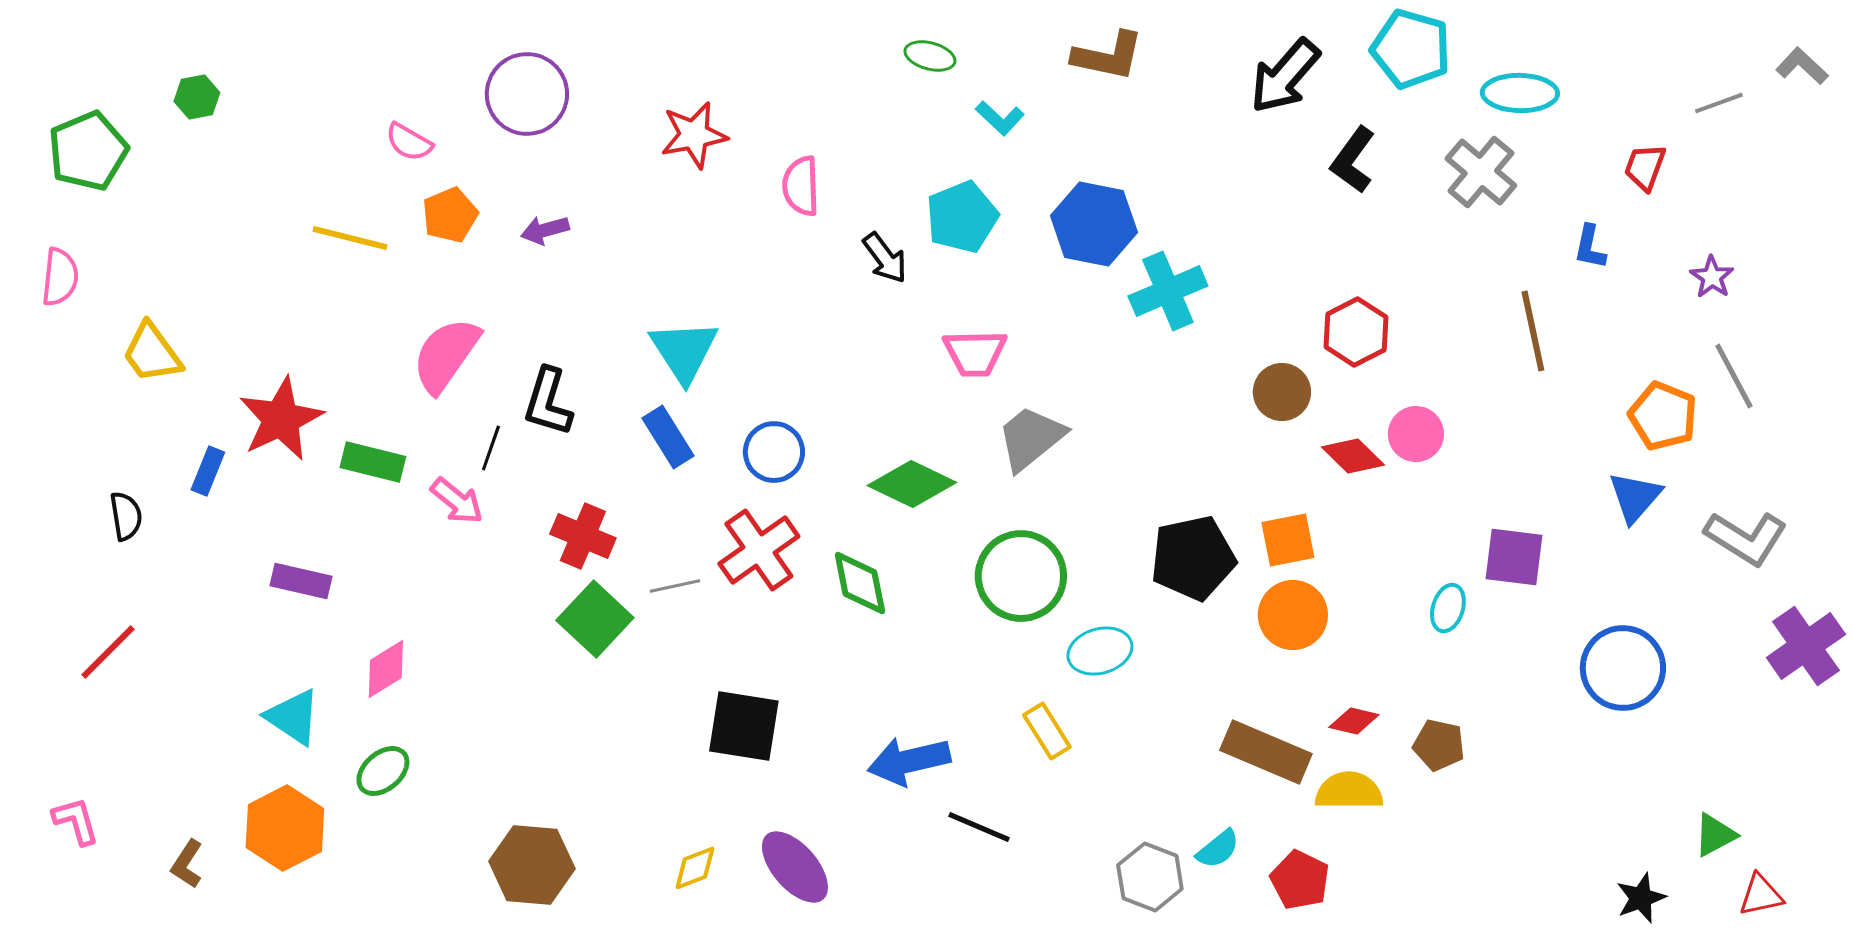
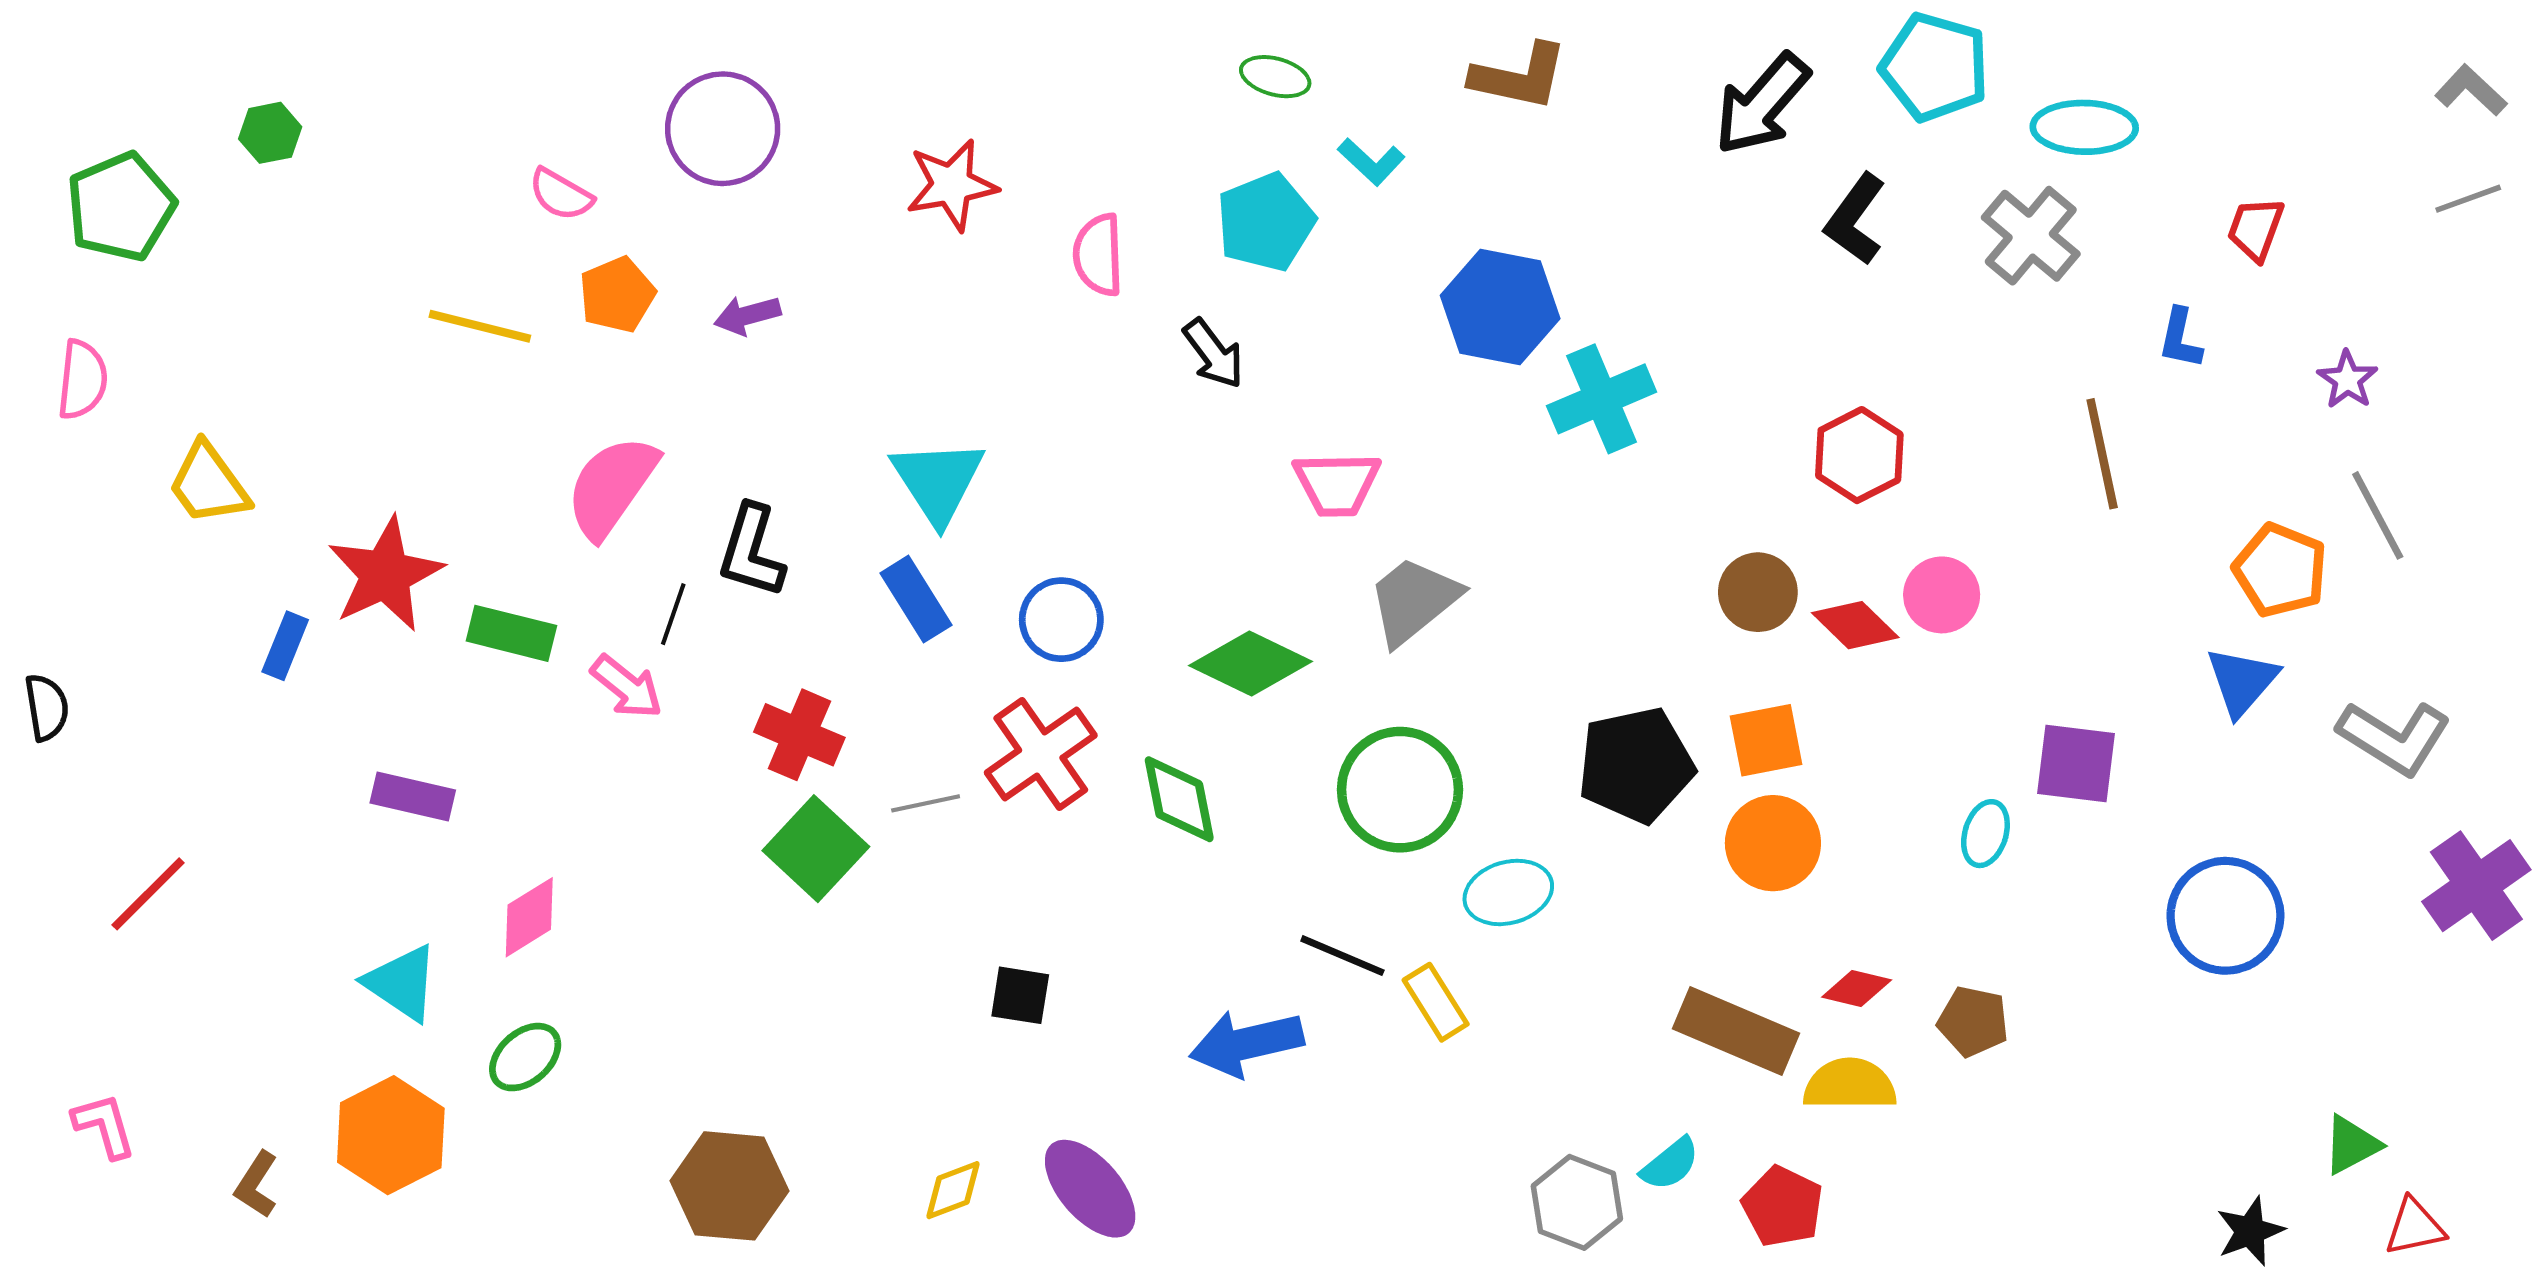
gray line: (1719, 103) -> (2468, 199), moved
cyan pentagon: (962, 217) -> (1266, 222), moved
brown circle: (1282, 392) -> (1758, 592), moved
black semicircle: (126, 516) -> (47, 707), moved
black square: (744, 726) -> (1020, 995), size x0.6
black line: (979, 827) -> (1342, 956), moved

